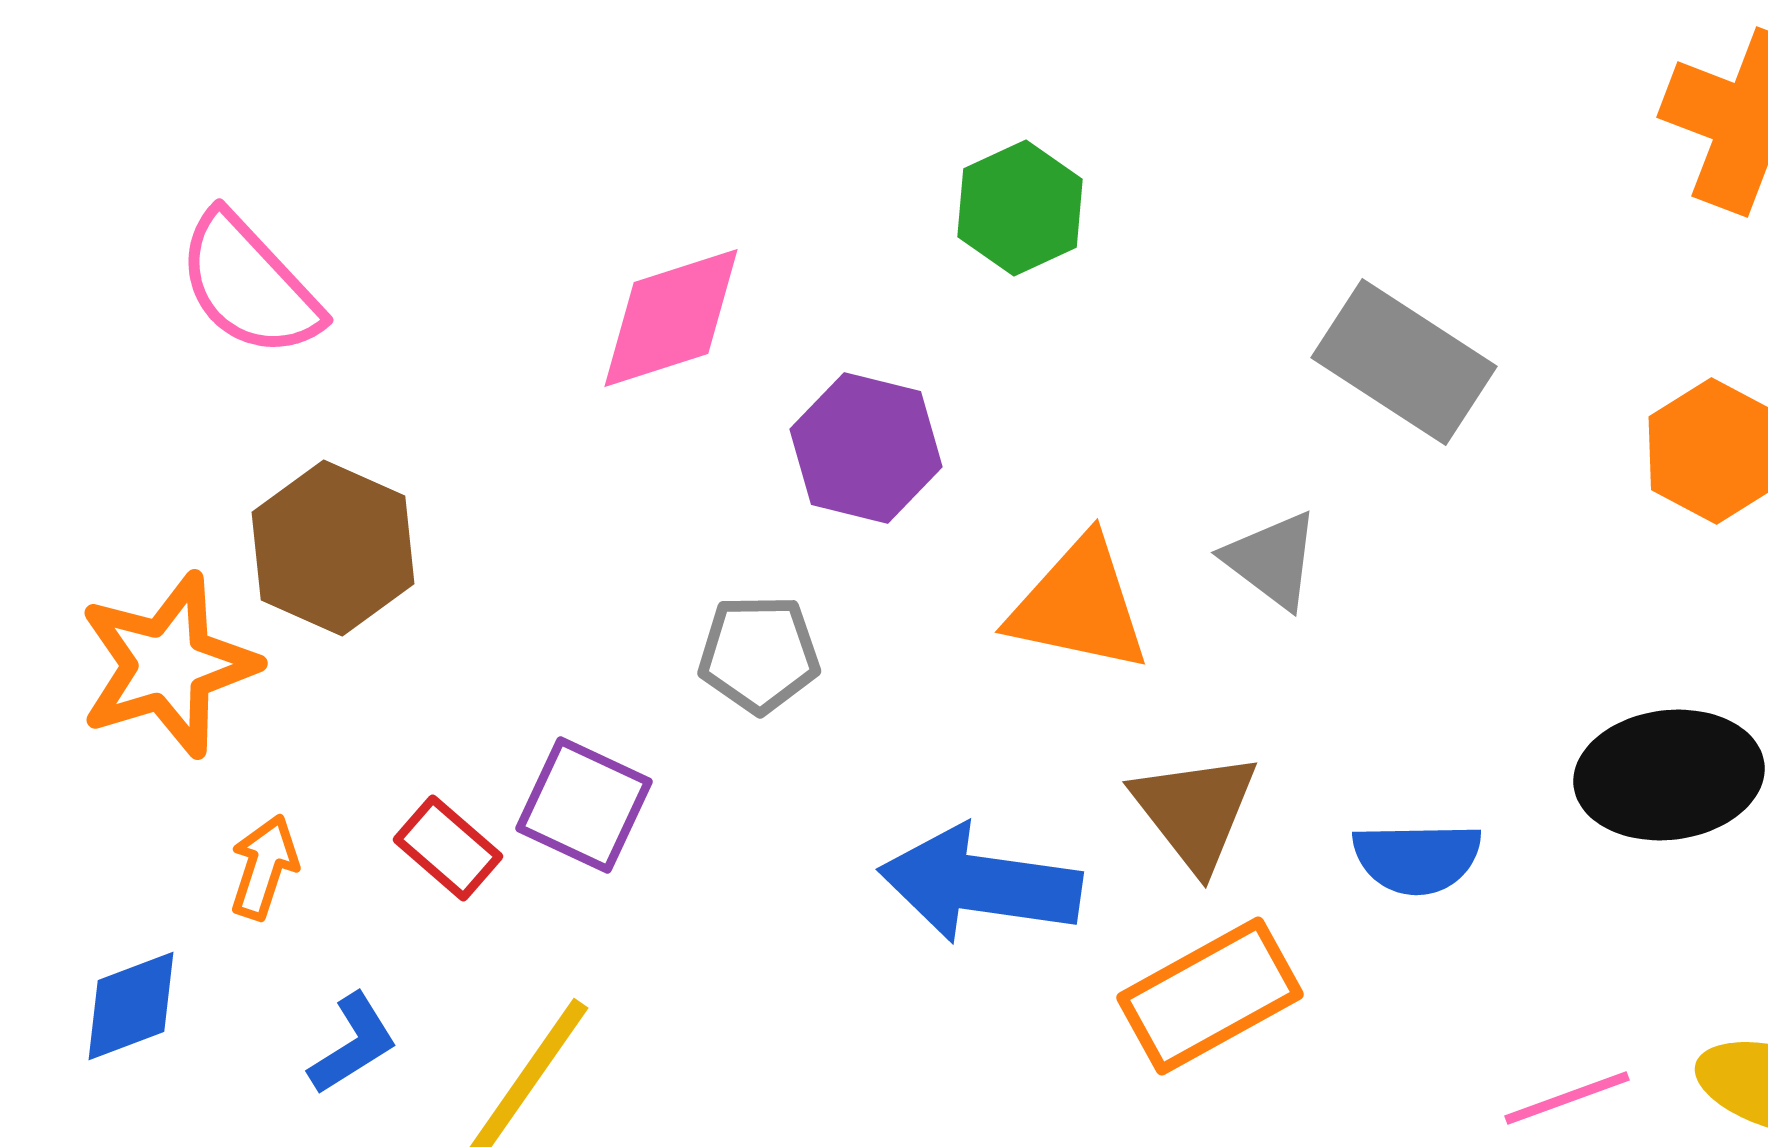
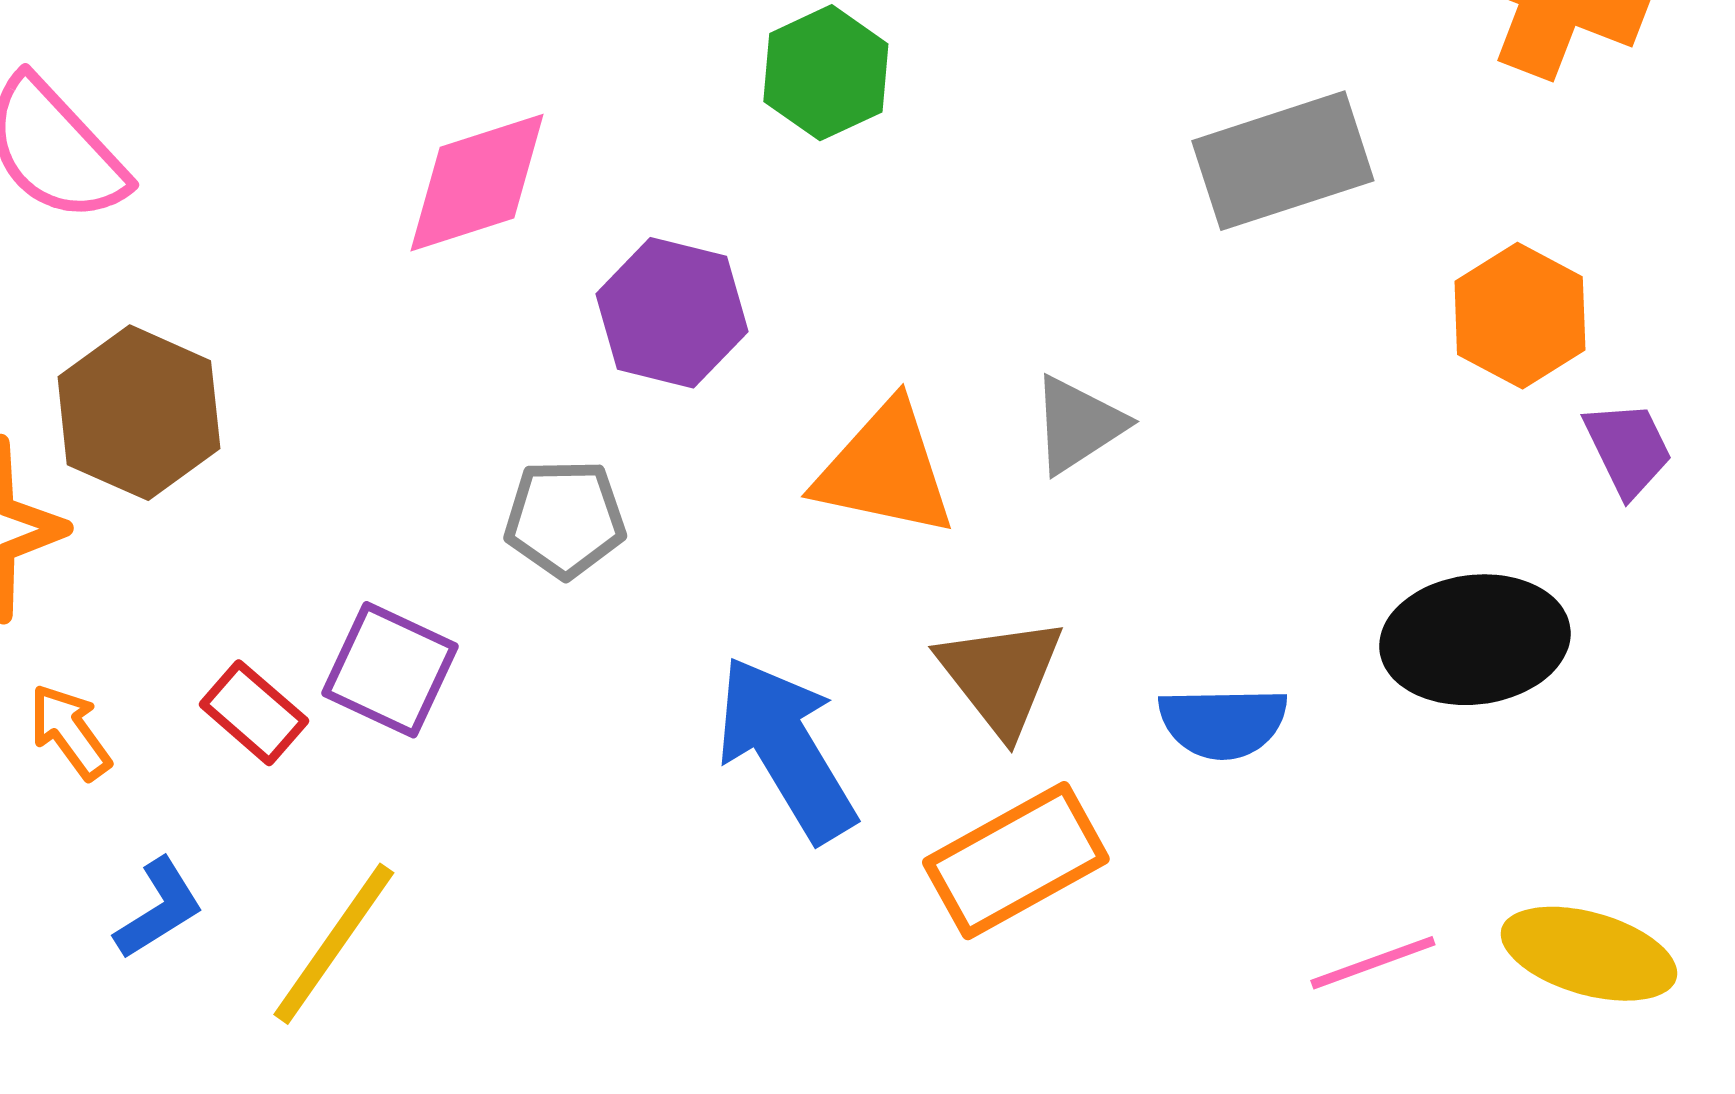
gray rectangle: (1404, 362) -> (1283, 161), moved, turned -51
gray triangle: (1272, 560) -> (1078, 425), turned 50
orange arrow: (264, 867) -> (70, 732), turned -54
blue arrow: (980, 884) -> (786, 749), turned 51

